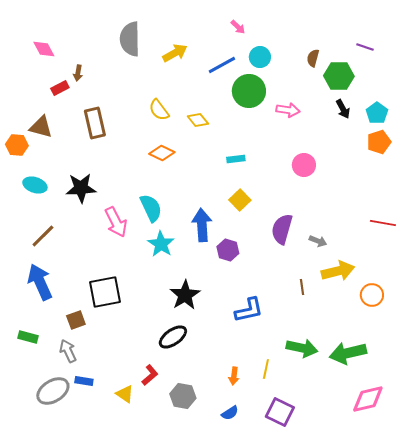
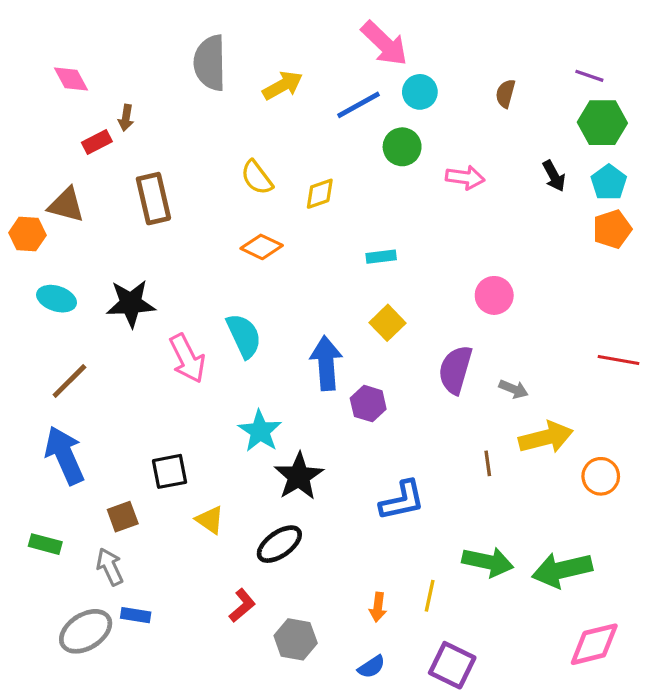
pink arrow: (238, 27) -> (384, 43), size x2.0
green hexagon: (339, 76) -> (602, 123), moved
green circle: (249, 91) -> (402, 147), size x0.7
yellow diamond: (198, 120) -> (320, 194), turned -70
pink circle: (304, 165) -> (494, 295), moved
cyan star: (161, 244) -> (260, 431), moved
black square: (105, 292) -> (170, 471), size x0.7
yellow triangle: (125, 394) -> (210, 520), moved

